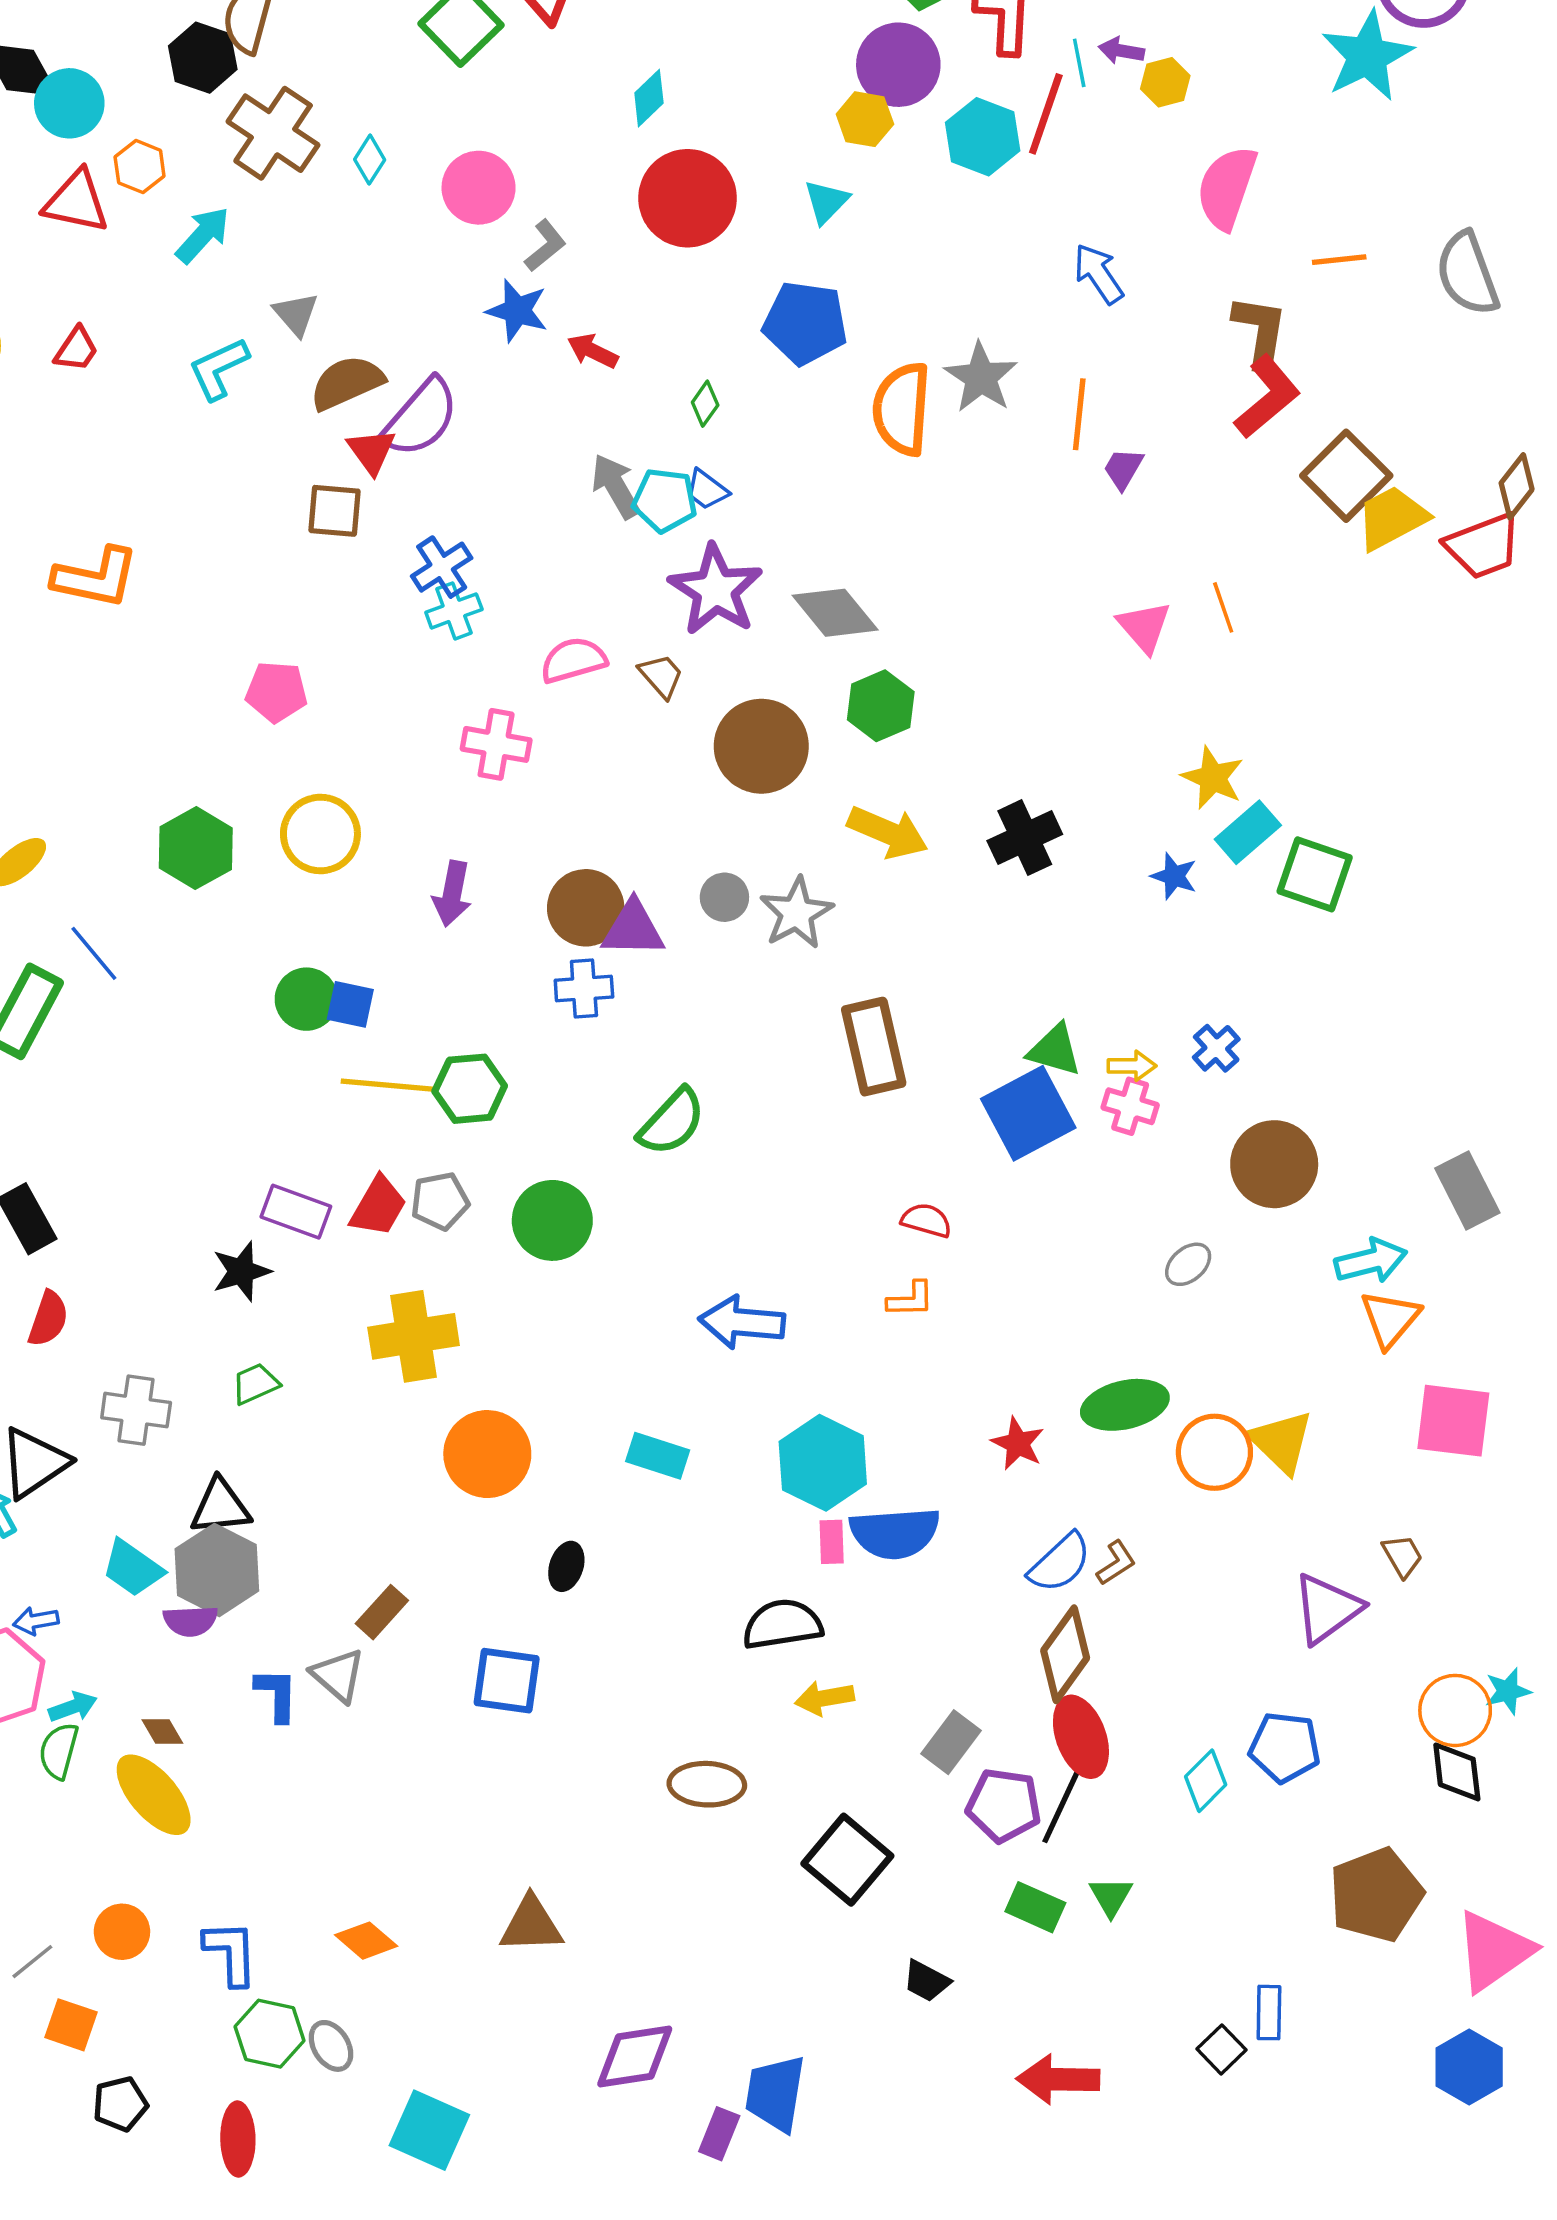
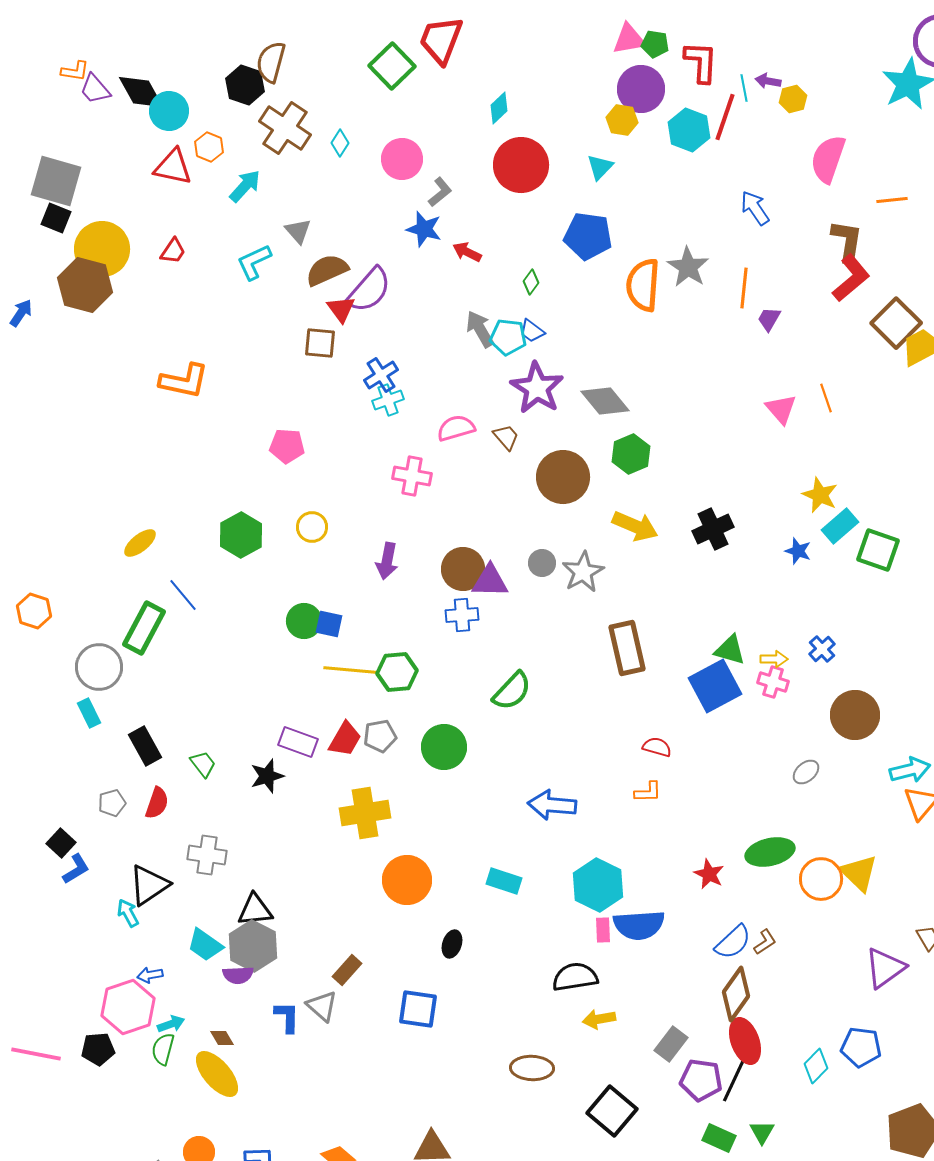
yellow circle: (320, 834) -> (312, 527), size x0.7
green trapezoid: (255, 1384) -> (203, 764), moved, turned 76

